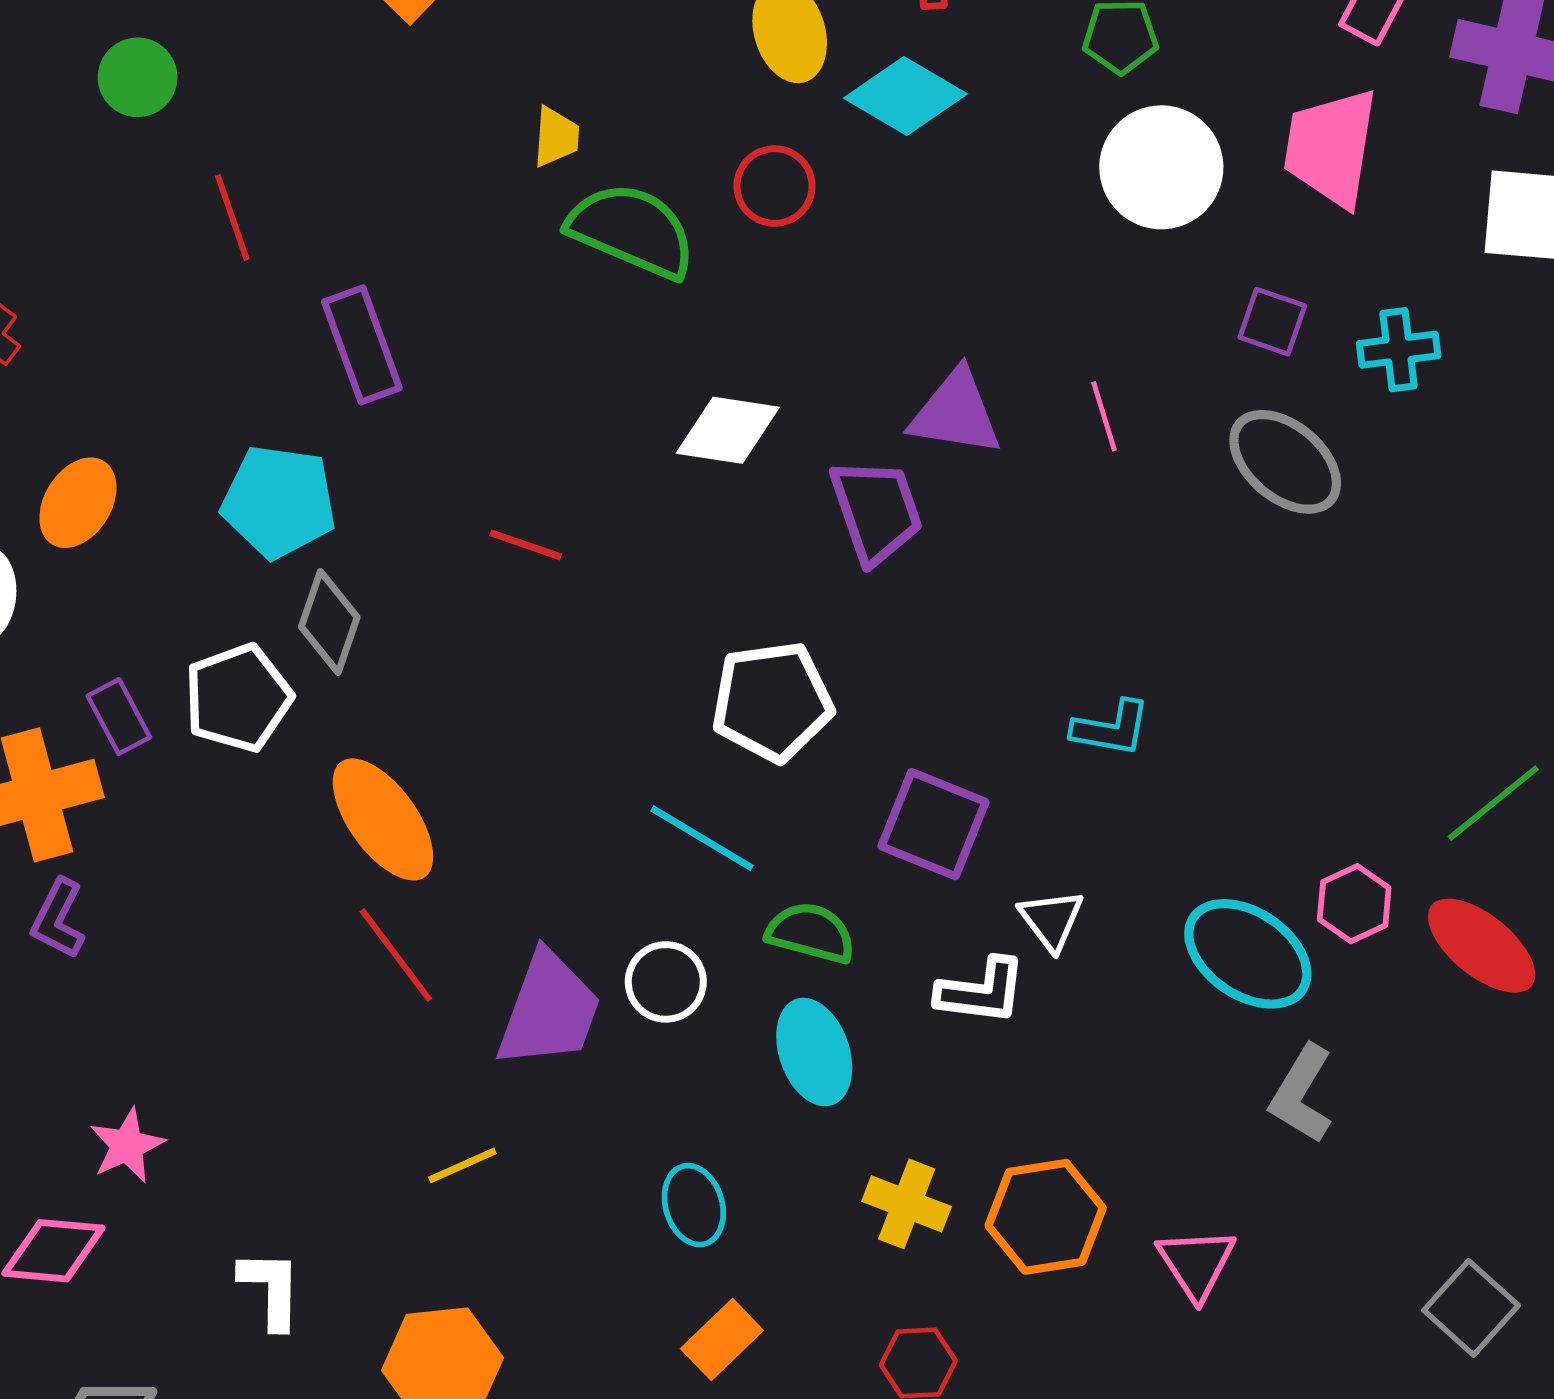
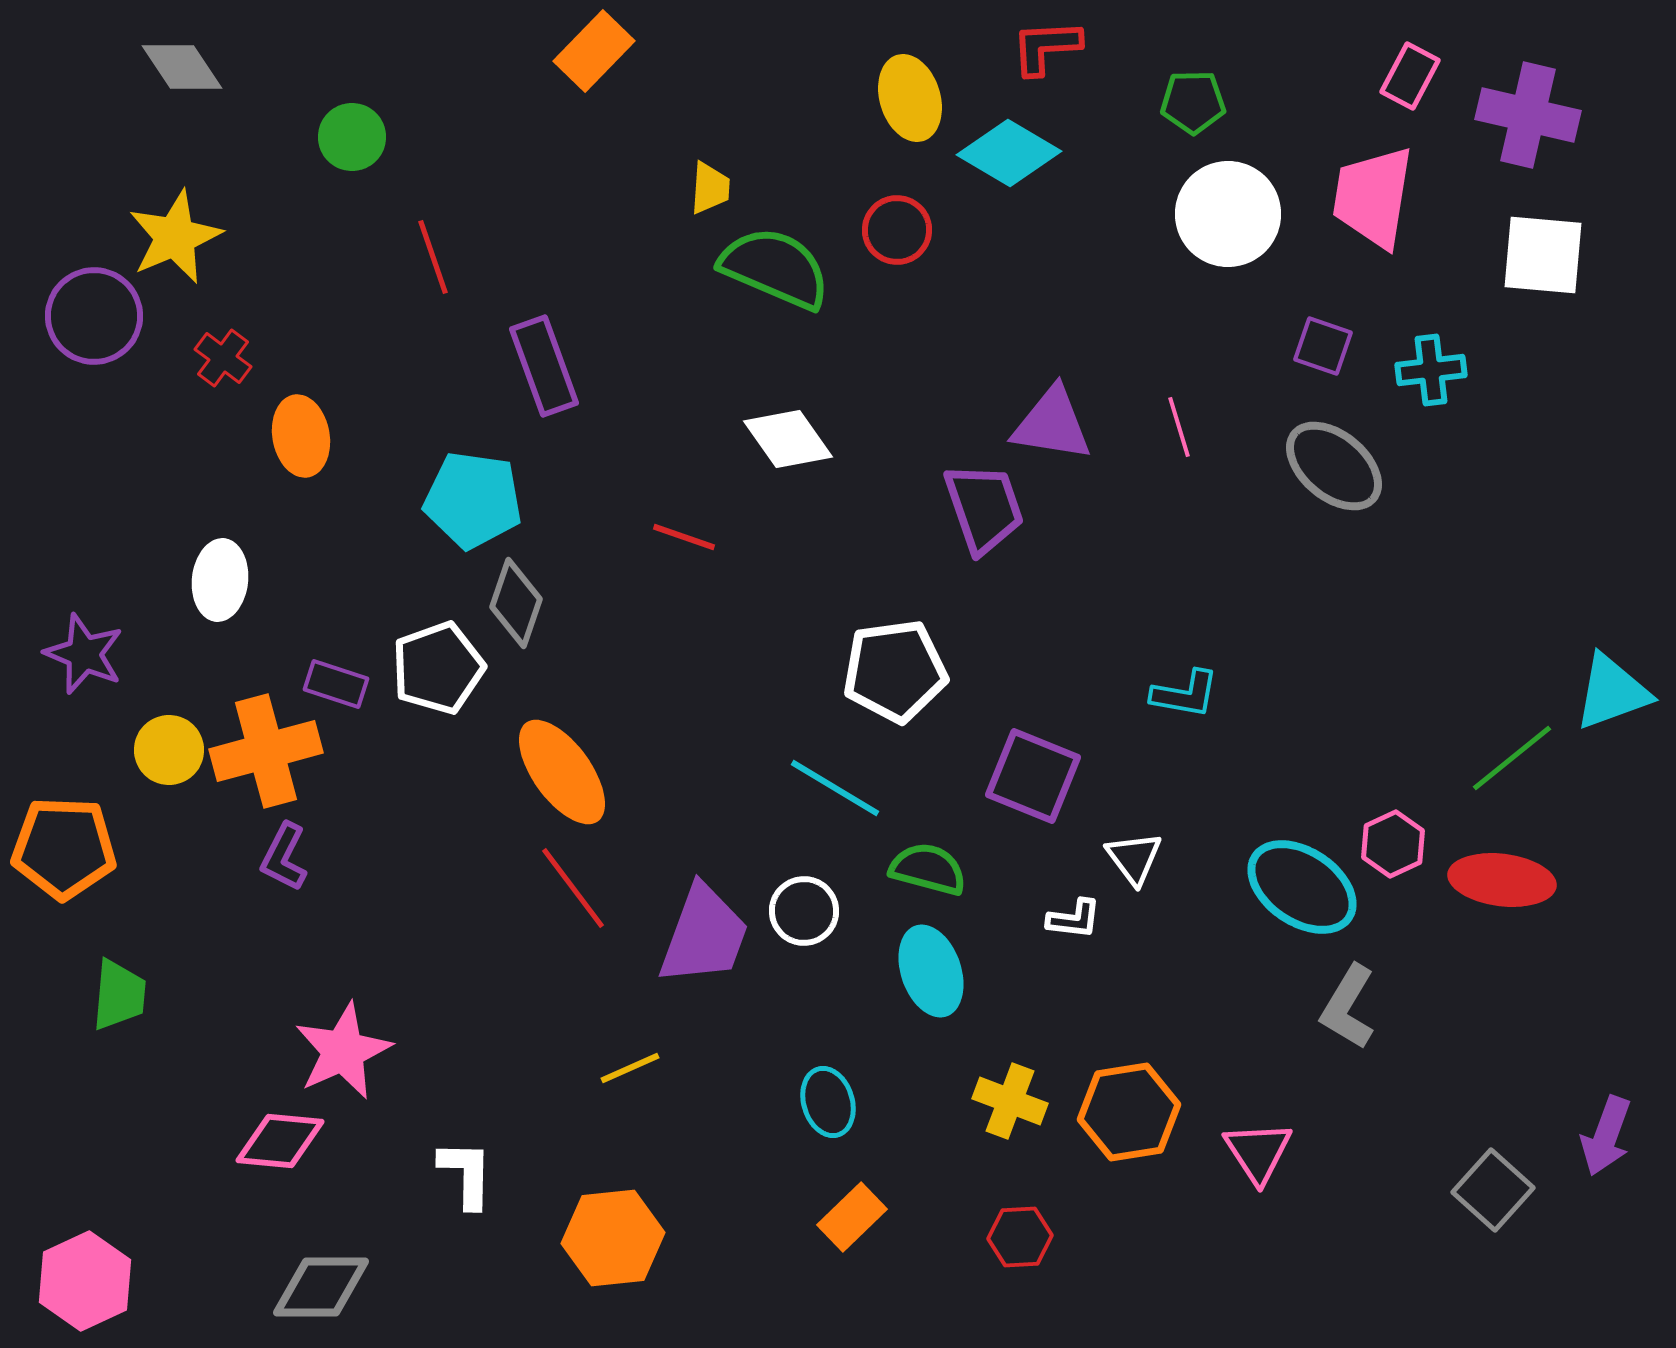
white diamond: (728, 430) -> (788, 439), moved, turned 46
orange ellipse: (78, 503) -> (301, 436), moved, turned -42
purple rectangle: (119, 717) -> (336, 684), turned -44
red ellipse: (1482, 946) -> (1502, 880), turned -32
white L-shape: (981, 991) -> (1074, 919), size x0.7
pink star: (127, 1146) -> (343, 1051), size x1.5

